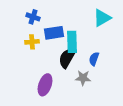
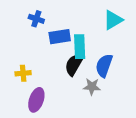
yellow cross: (32, 42) -> (23, 73), moved
blue semicircle: (94, 59) -> (104, 65), size x1.5
purple ellipse: (45, 85) -> (36, 100), moved

